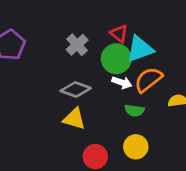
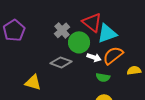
red triangle: (119, 34) -> (92, 22), size x1.5
green circle: (116, 59) -> (79, 42), moved
yellow triangle: (74, 119) -> (33, 82), moved

